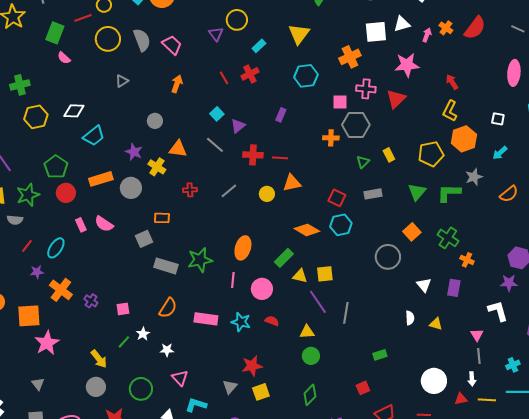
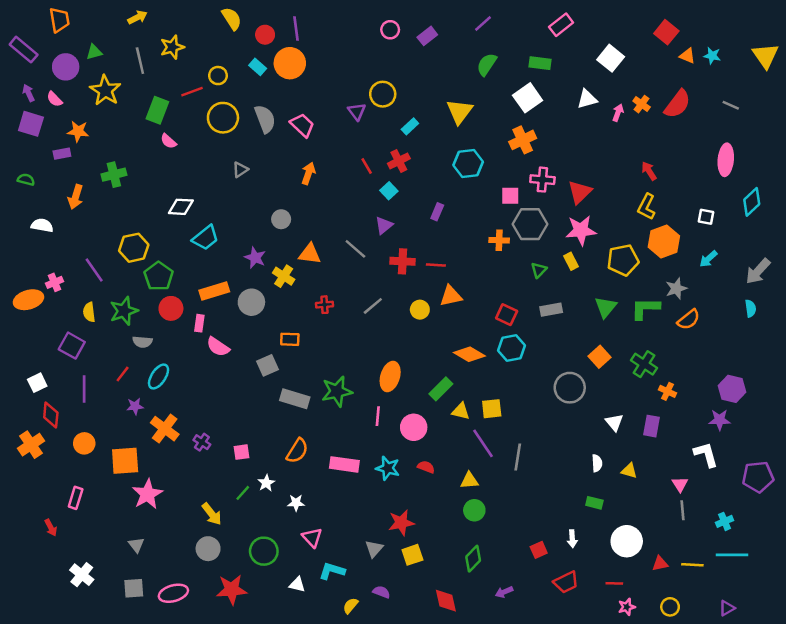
white square: (376, 32) -> (528, 98), moved, turned -30
pink star: (407, 65) -> (581, 230), moved
cyan square: (217, 114) -> (389, 191), moved
yellow hexagon: (36, 117) -> (134, 248), moved
orange semicircle: (509, 194) -> (689, 320), moved
gray semicircle: (15, 220) -> (142, 342), moved
pink rectangle: (81, 225) -> (199, 323), moved, turned 32
green rectangle: (380, 355) -> (594, 503), moved, turned 32
white arrow: (472, 379) -> (572, 539), moved

